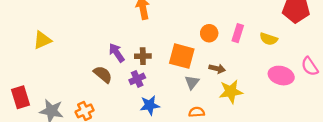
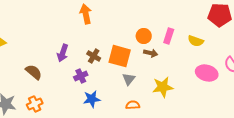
purple arrow: (117, 53) -> (63, 53), turned -126
brown cross: (143, 56) -> (94, 56), moved, turned 32
brown arrow: (217, 69) -> (151, 53), moved
brown semicircle: (103, 74) -> (34, 72), moved

